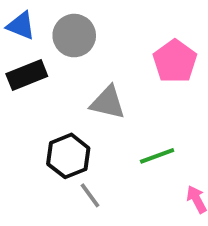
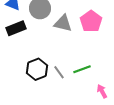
gray triangle: (108, 103) -> (63, 23), moved
gray line: (90, 195) -> (59, 72), moved

